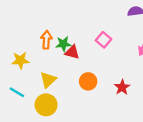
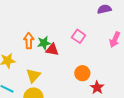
orange circle: (88, 81) -> (82, 73), moved
red star: (122, 87) -> (97, 88), moved

